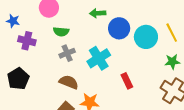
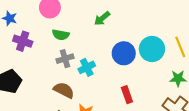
green arrow: (98, 13) -> (102, 18), turned -42
blue circle: (119, 28) -> (124, 53), moved
cyan cross: (99, 58) -> (87, 67), moved, size x0.7

